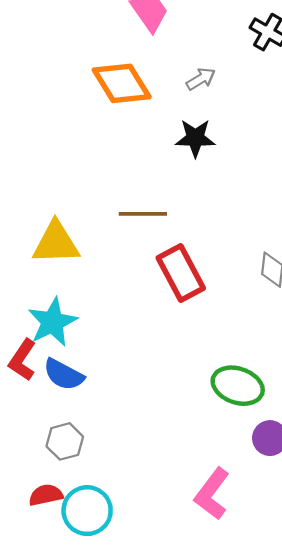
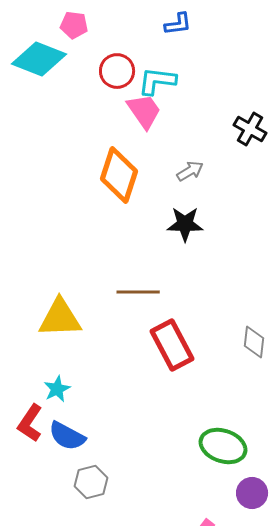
orange diamond: (122, 83) -> (119, 175), turned 50
cyan star: (53, 322) -> (57, 389), size x0.6
gray hexagon: (65, 441) -> (91, 482), moved

